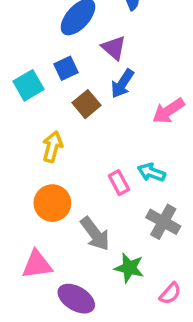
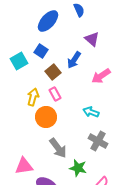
purple triangle: (114, 48) -> (92, 39), moved
blue square: (66, 68) -> (41, 51), turned -32
pink rectangle: (119, 183) -> (55, 94), moved
orange circle: (52, 203) -> (46, 117), moved

